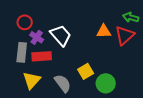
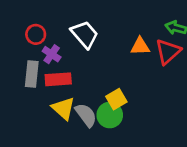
white trapezoid: (61, 35) -> (85, 34), moved
yellow triangle: (32, 80) -> (63, 108), moved, turned -30
green circle: (106, 83) -> (110, 115), moved

